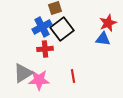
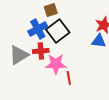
gray triangle: (23, 73) -> (19, 55), moved
pink star: (39, 80) -> (56, 64), moved

